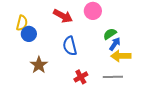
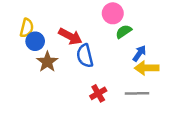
red arrow: (63, 16) -> (70, 36), moved
green semicircle: (110, 34) -> (124, 32), moved
brown star: (39, 65) -> (47, 62), moved

